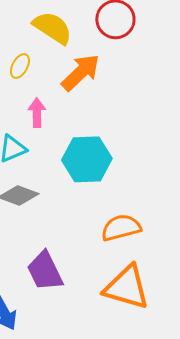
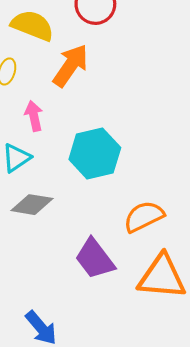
purple trapezoid: (45, 271) -> (95, 259), moved

